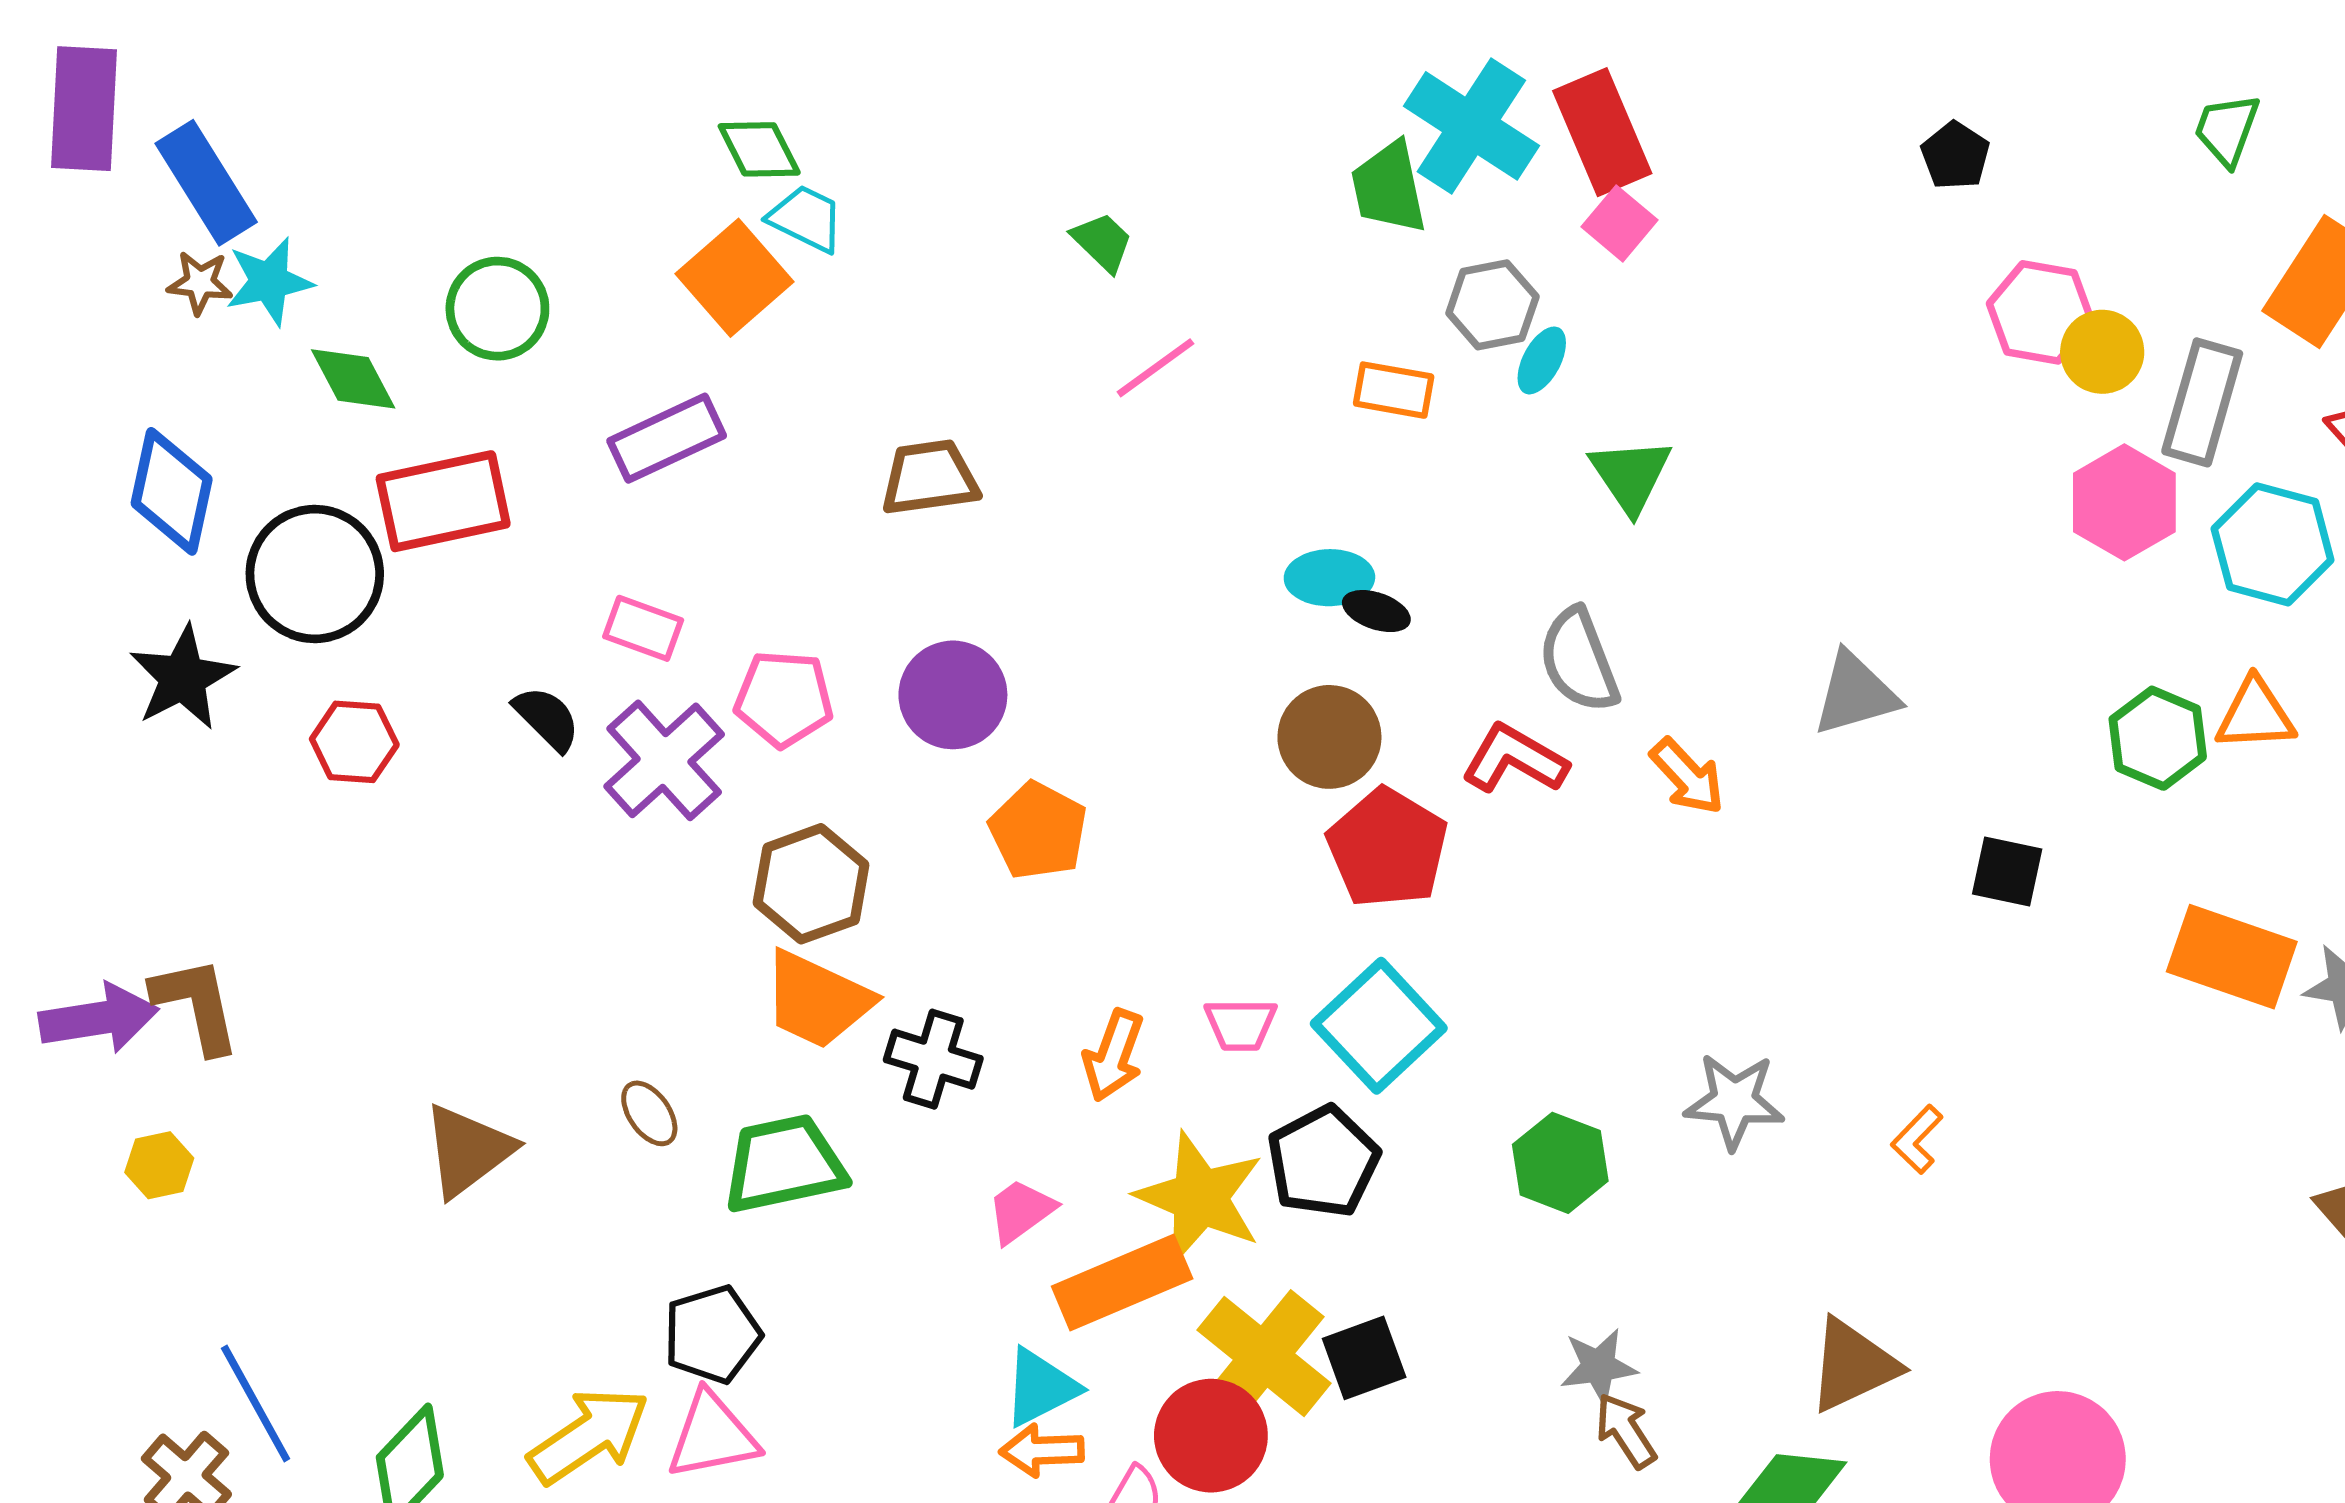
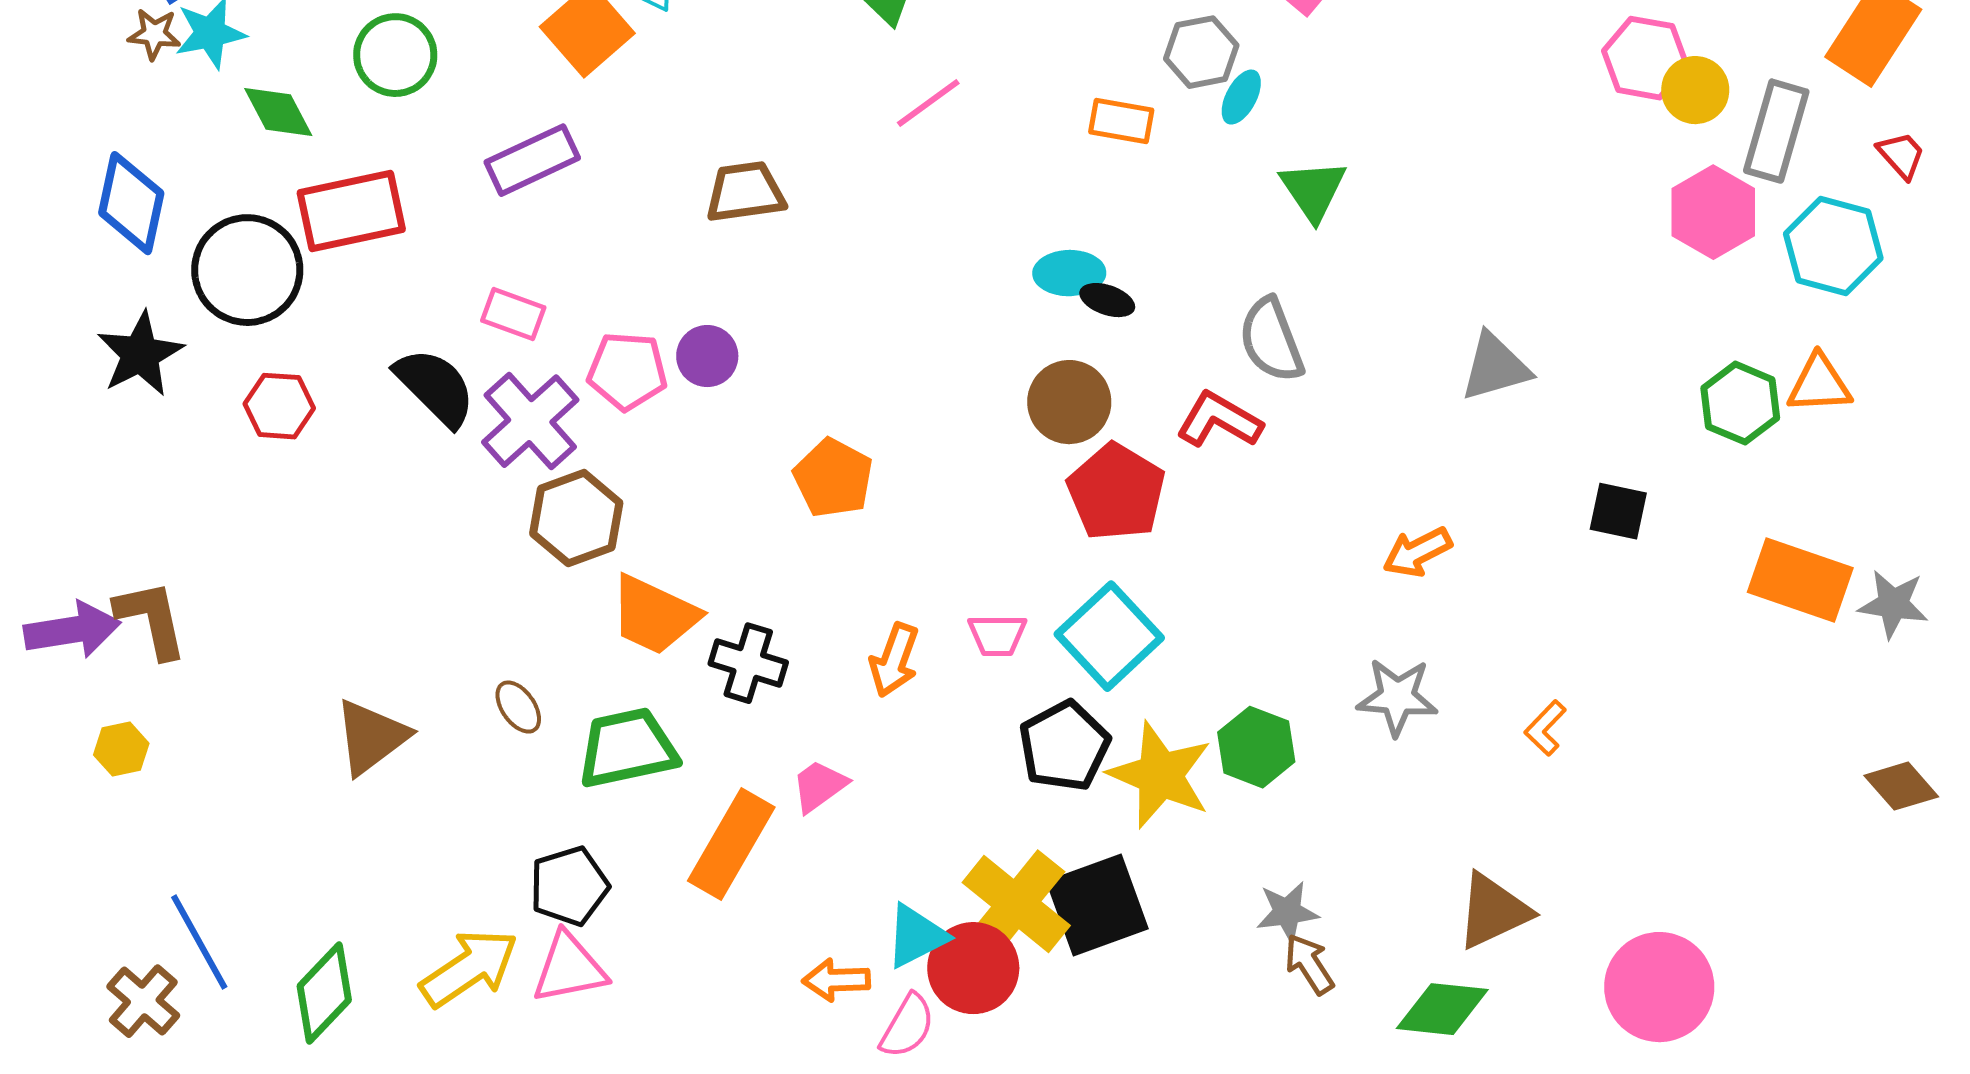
purple circle: (953, 695) -> (707, 356), moved, size x0.7
black semicircle: (547, 718) -> (435, 387), size x1.5
orange arrow: (1687, 776) -> (1417, 552), moved, turned 106
brown hexagon: (811, 884) -> (576, 518), moved
yellow star: (1200, 1197) -> (1160, 775), moved
orange rectangle: (1122, 1283) -> (731, 844), moved, turned -37
black square: (1364, 1358) -> (1097, 905), size x1.5
cyan triangle: (1041, 1387) -> (916, 936), moved

